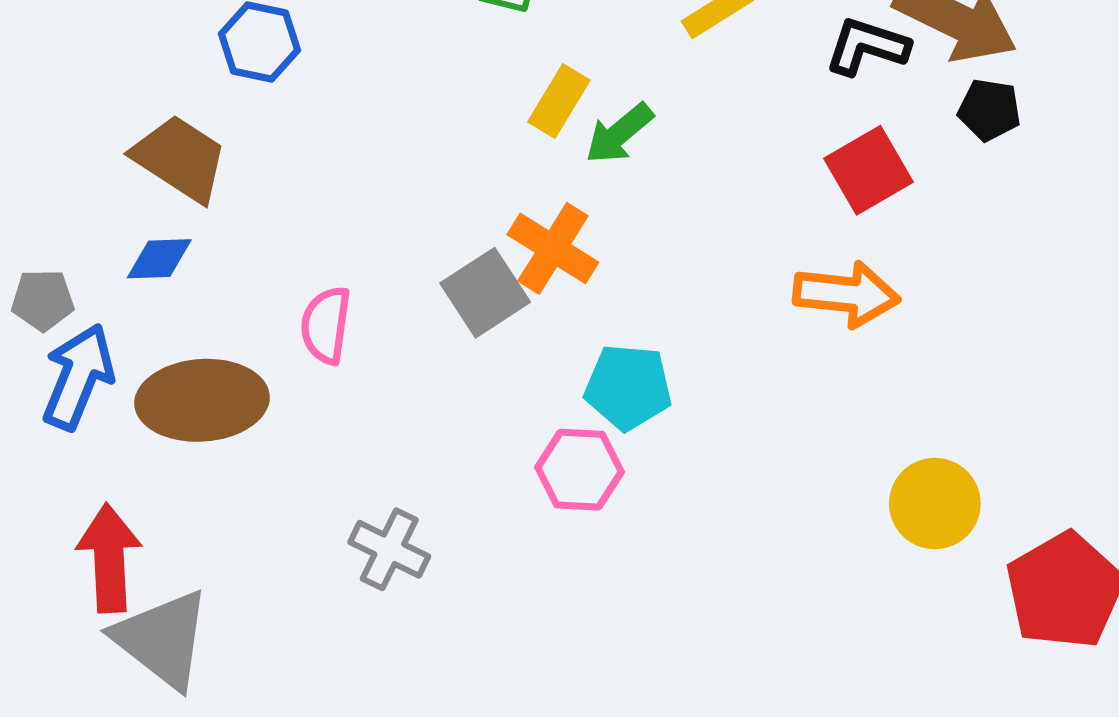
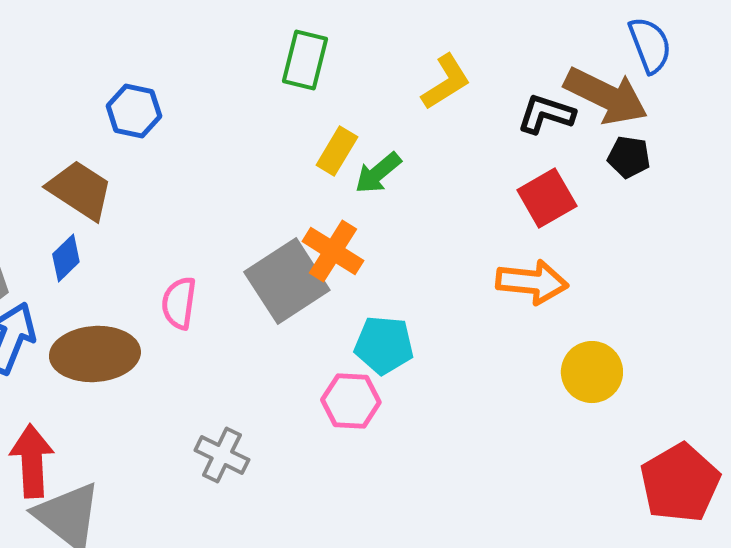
blue diamond: (159, 259) -> (66, 258), turned -42
gray square: (485, 293) -> (287, 281), size x1.4
yellow circle: (935, 504) -> (592, 372), moved

